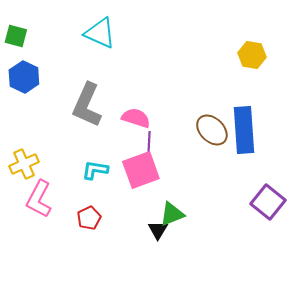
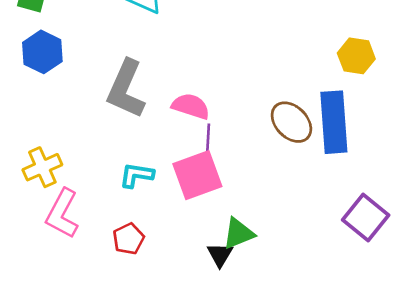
yellow hexagon: (252, 55) -> (356, 56), moved

